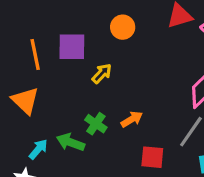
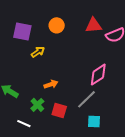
green cross: (96, 124) -> (37, 105), moved

